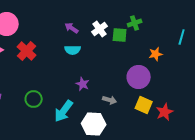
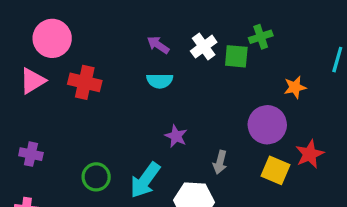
red cross: (27, 51) -> (85, 82), turned -30
green circle: (34, 99) -> (96, 177), moved
gray arrow: (110, 100) -> (220, 162), turned 88
red star: (165, 112) -> (310, 154), moved

